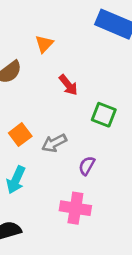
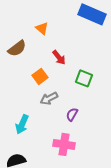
orange triangle: (44, 44) -> (42, 28), turned -32
orange square: (20, 135) -> (40, 76), moved

